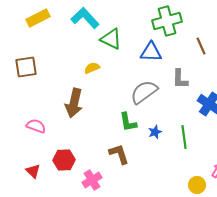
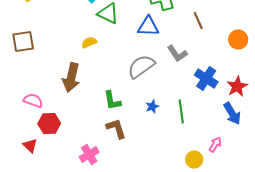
gray L-shape: (180, 79) -> (177, 53), turned -35
green L-shape: (128, 122) -> (112, 100), moved
red hexagon: (64, 160) -> (49, 123), moved

